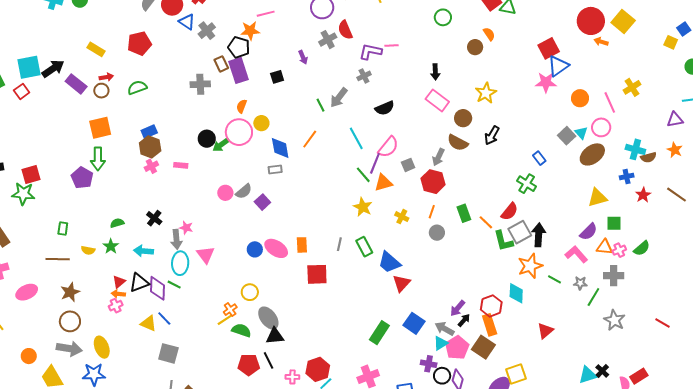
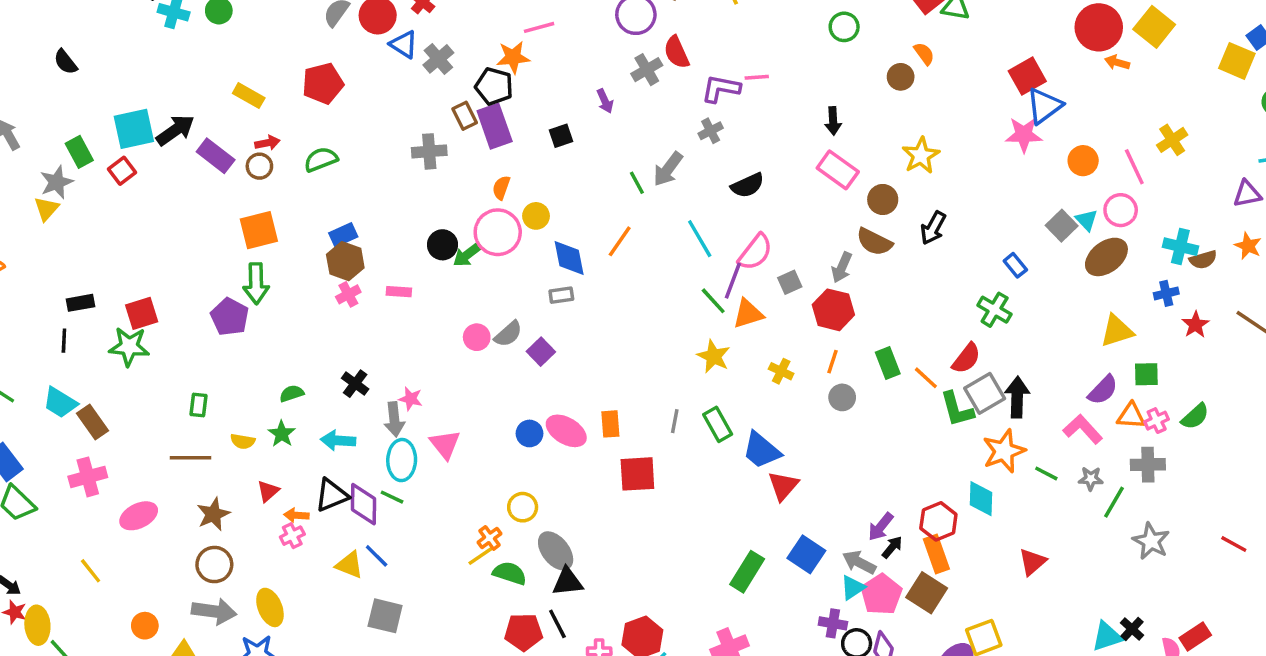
yellow square: (671, 42) -> (1237, 61), size x1.5
red triangle: (119, 282) -> (268, 491), moved

